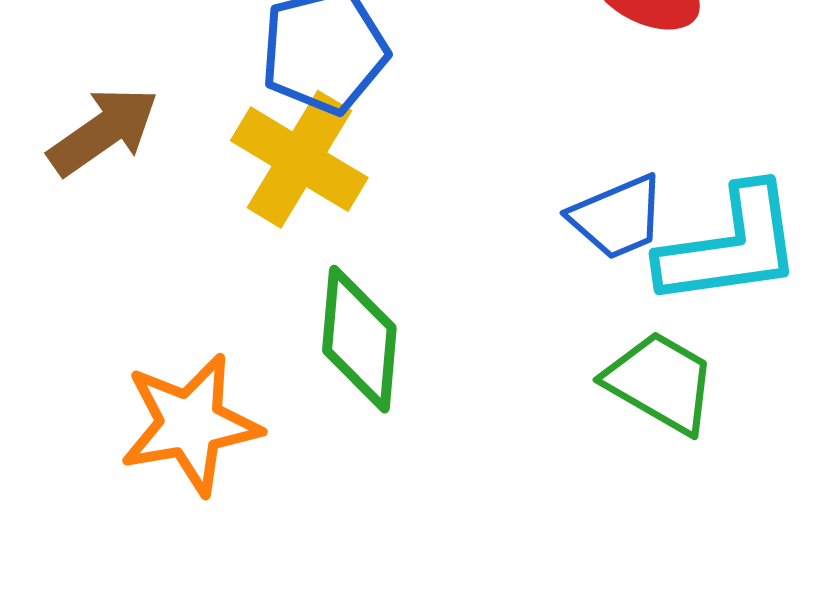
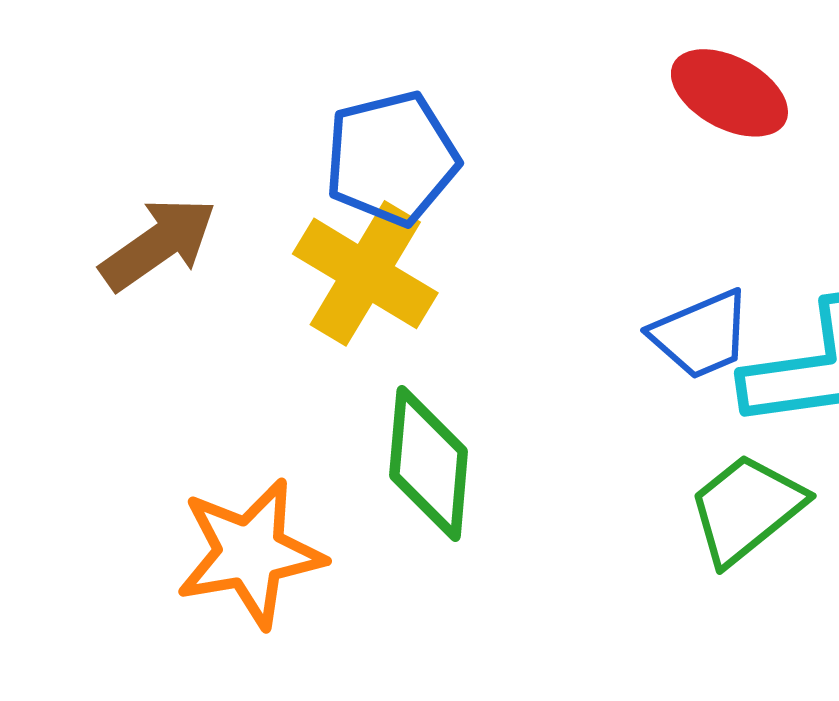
green trapezoid: (660, 382) -> (746, 509), turned -69

